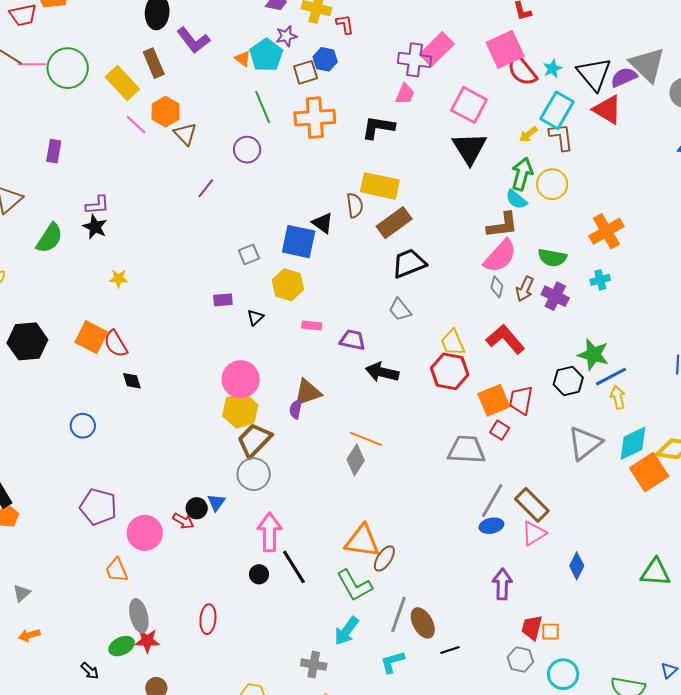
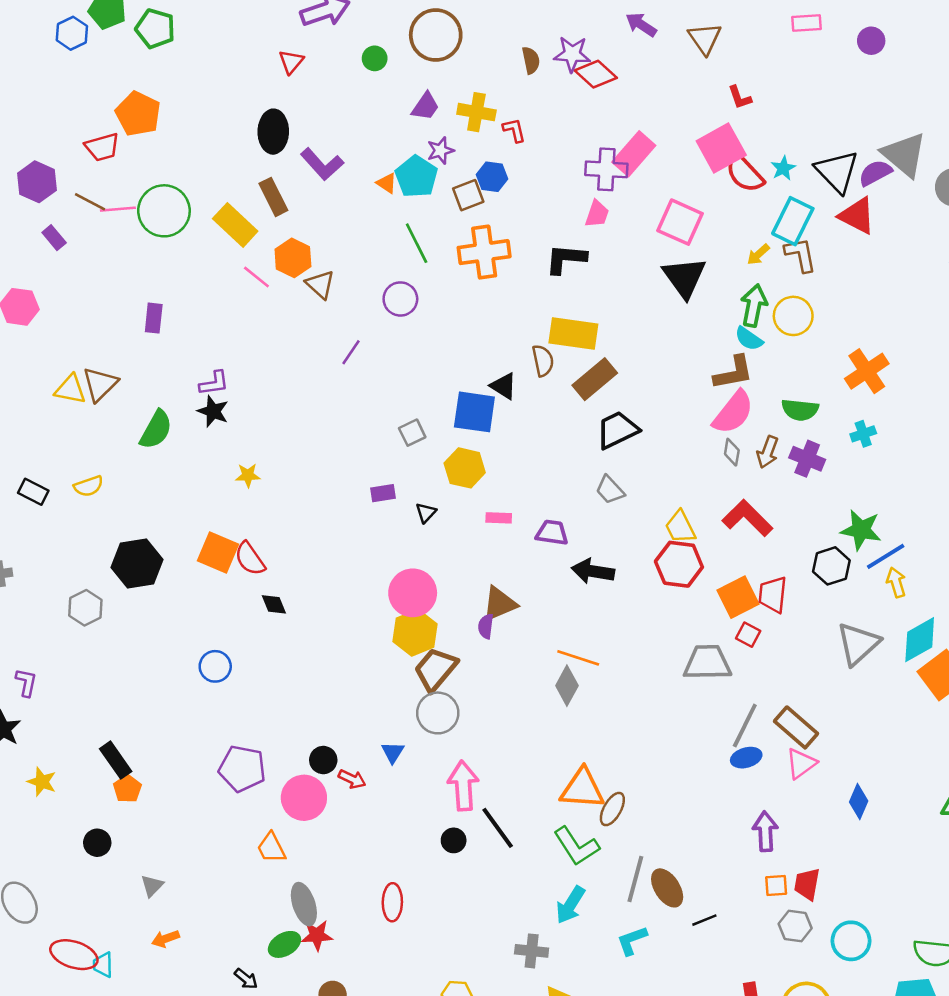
black circle: (197, 508) -> (323, 760), moved
orange square: (551, 632) -> (776, 886), moved

